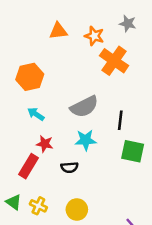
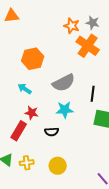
gray star: (128, 24) -> (93, 23), moved
orange triangle: (58, 31) -> (12, 16), moved
orange hexagon: (30, 77) -> (33, 59), moved
yellow cross: (38, 206) -> (27, 163), turned -32

